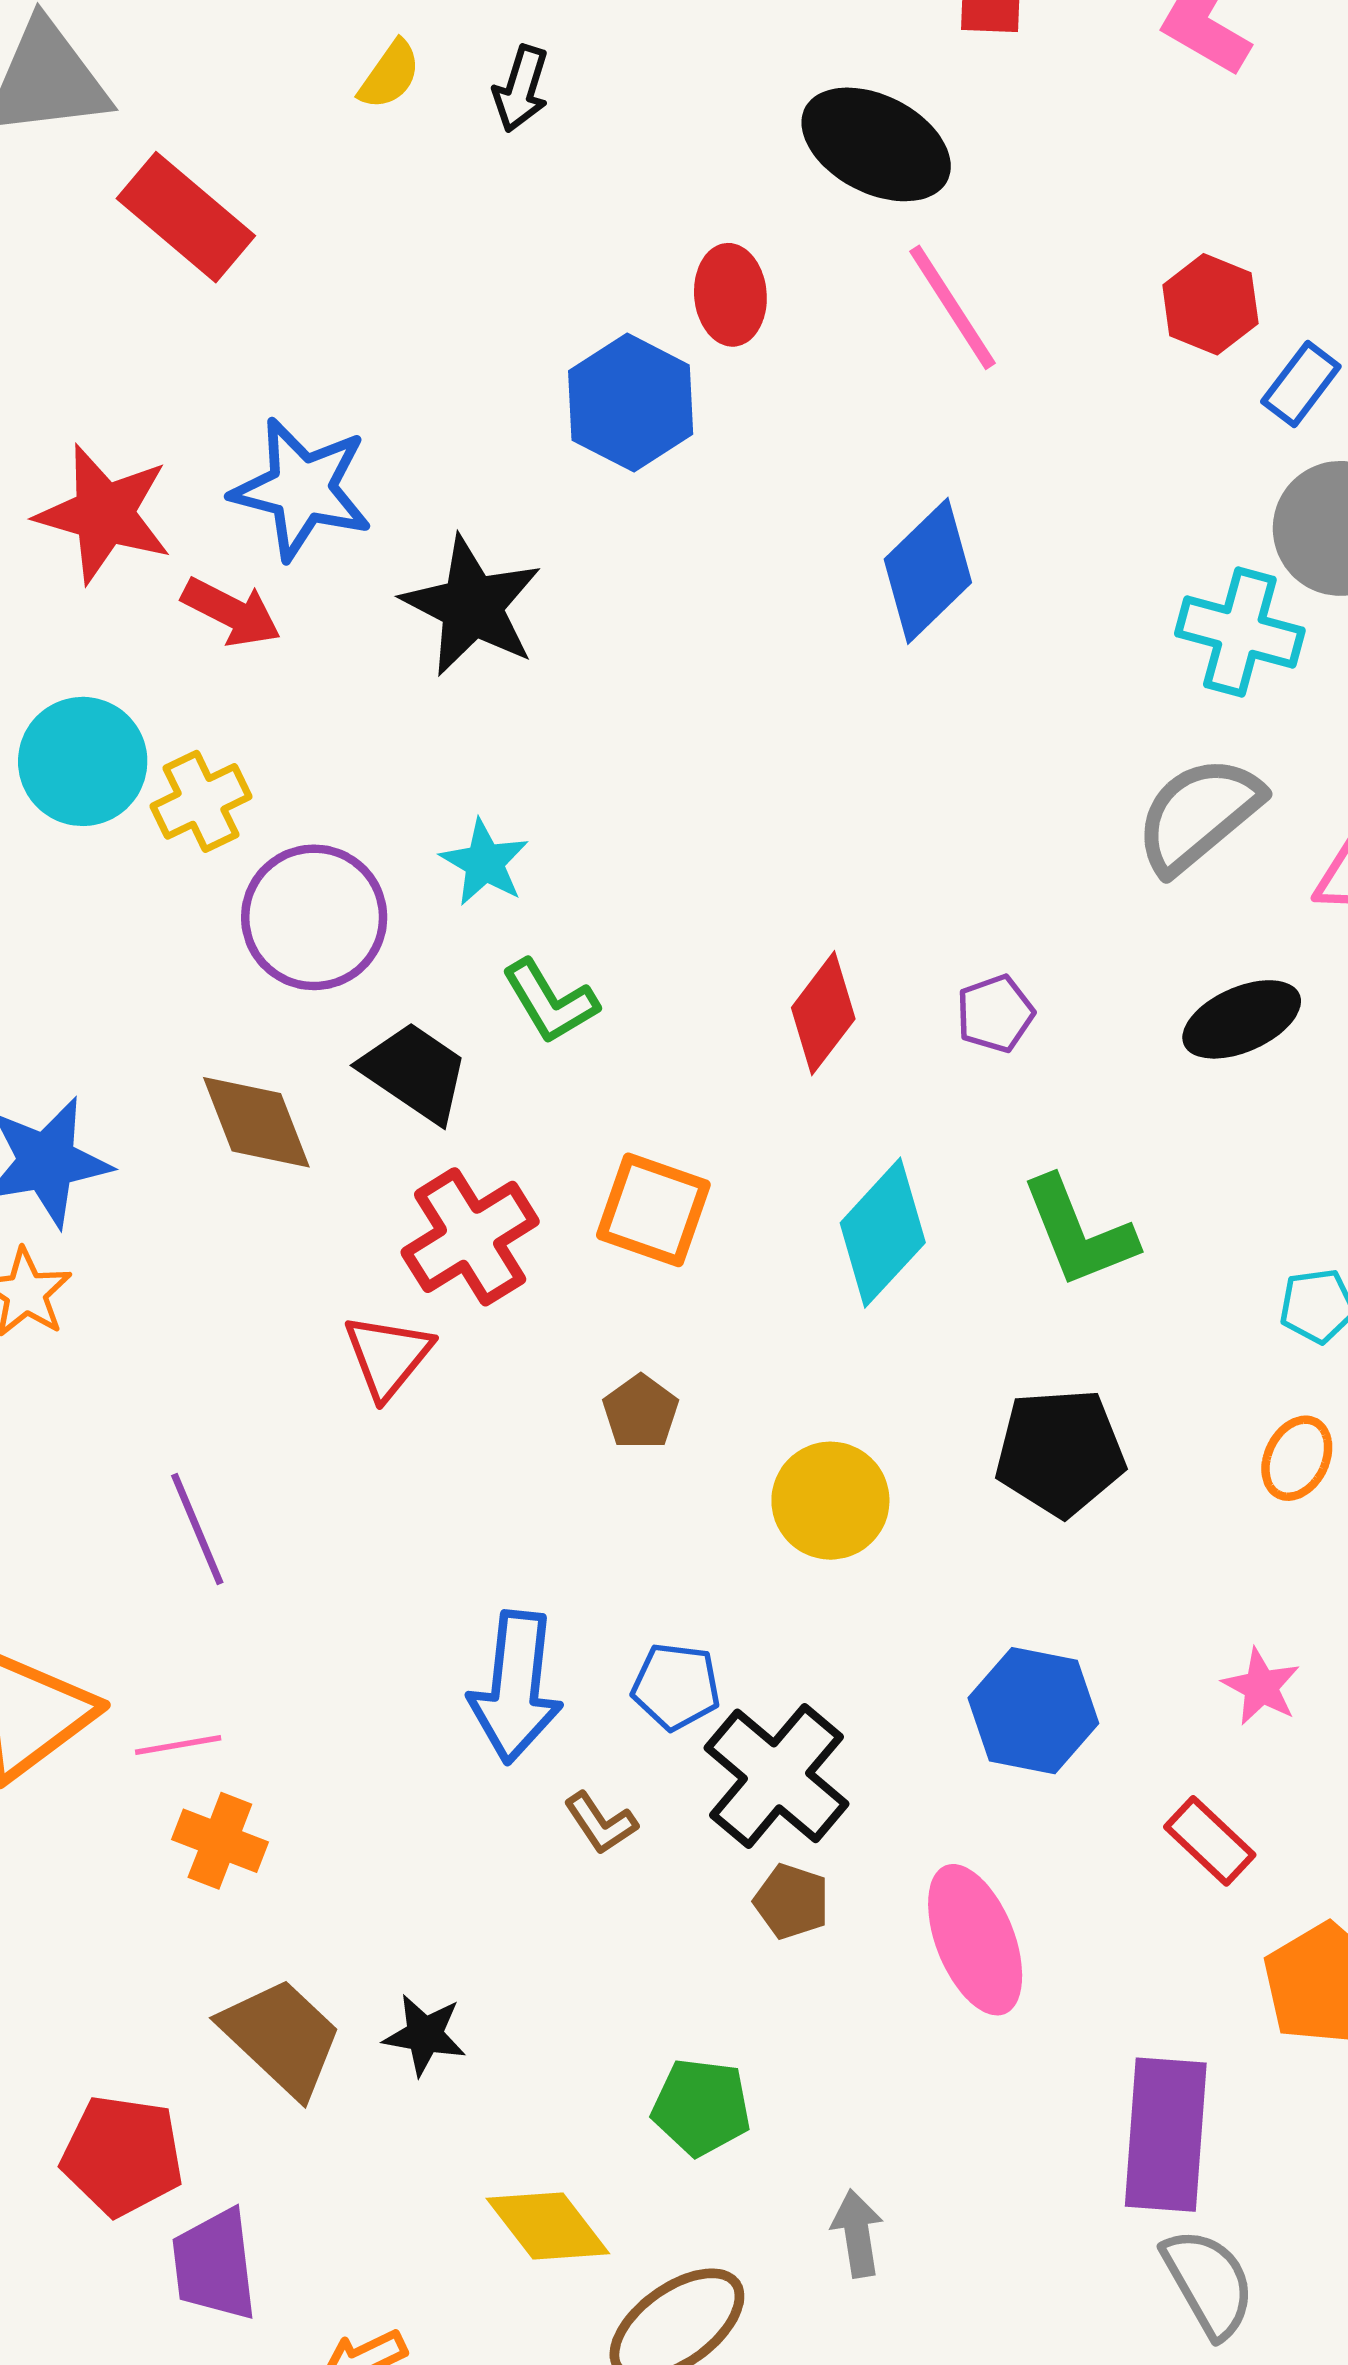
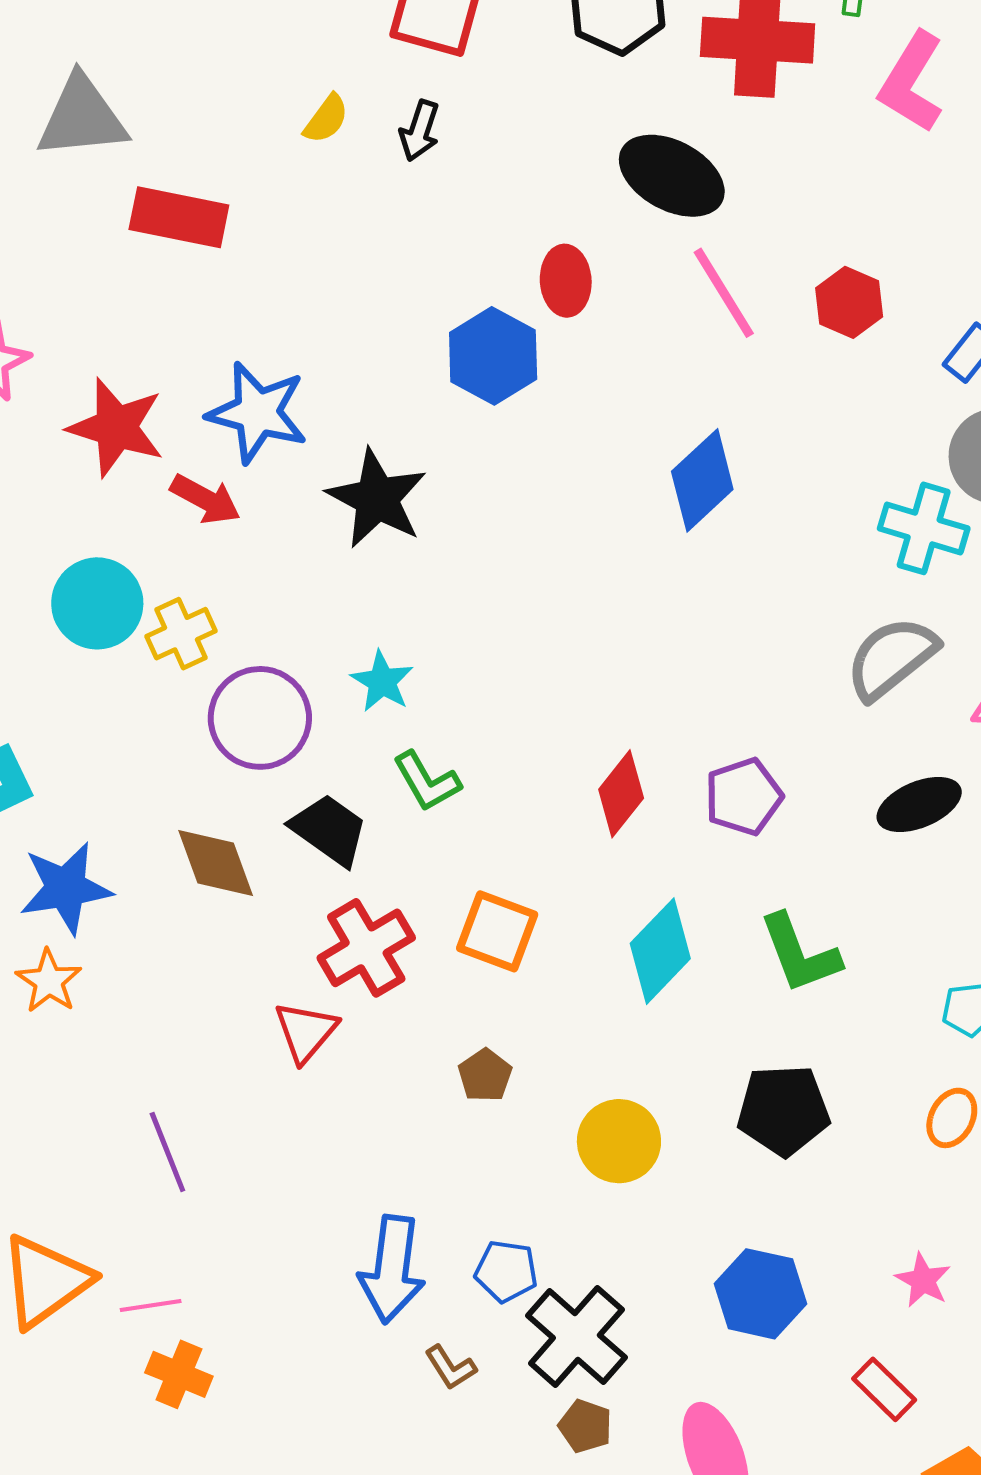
red rectangle: (186, 217) -> (179, 217), turned -30
red hexagon: (1210, 304) -> (849, 302), moved
purple pentagon: (995, 1014) -> (744, 797), size x1.4

